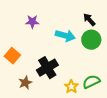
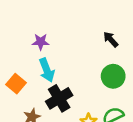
cyan arrow: (65, 36) -> (47, 70), moved, turned 54
green circle: (91, 40) -> (113, 76), moved

